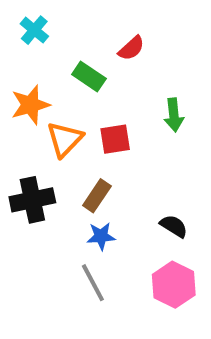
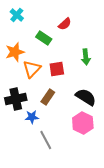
black semicircle: (174, 226) -> (86, 97), moved, size x1.5
blue star: (101, 236) -> (32, 117), moved
pink hexagon: (174, 285) -> (83, 123), moved

